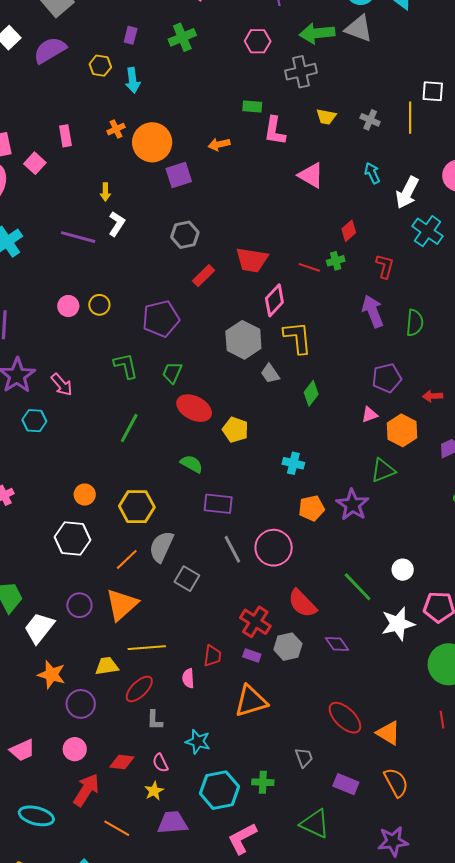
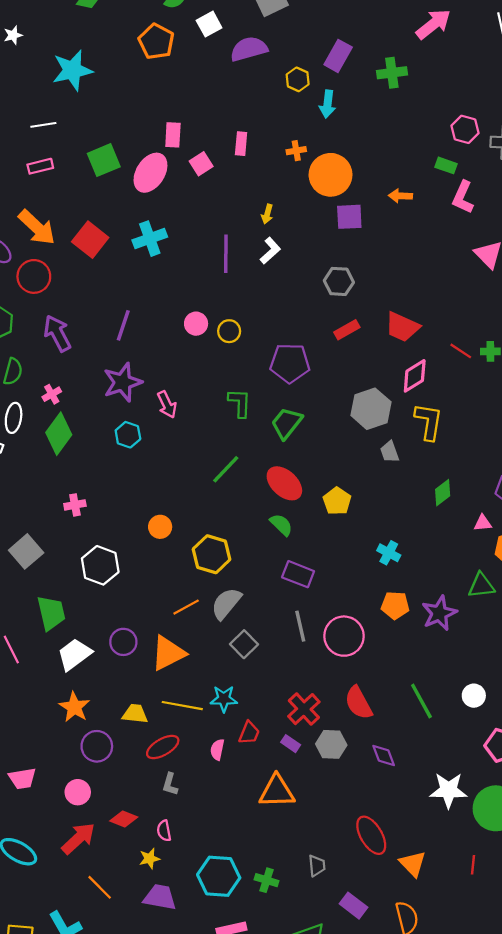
purple rectangle: (131, 35) -> (338, 56), size x1.6
pink hexagon: (258, 41) -> (465, 129), moved
purple line: (78, 237) -> (226, 254), turned 60
green trapezoid: (172, 373) -> (287, 423), size x1.4
green diamond: (311, 393) -> (443, 493), moved
red ellipse: (194, 408) -> (284, 483), moved
white hexagon: (72, 539) -> (100, 565), moved
white star: (398, 624) -> (448, 790), moved
cyan star: (198, 742) -> (224, 699), moved, turned -30

